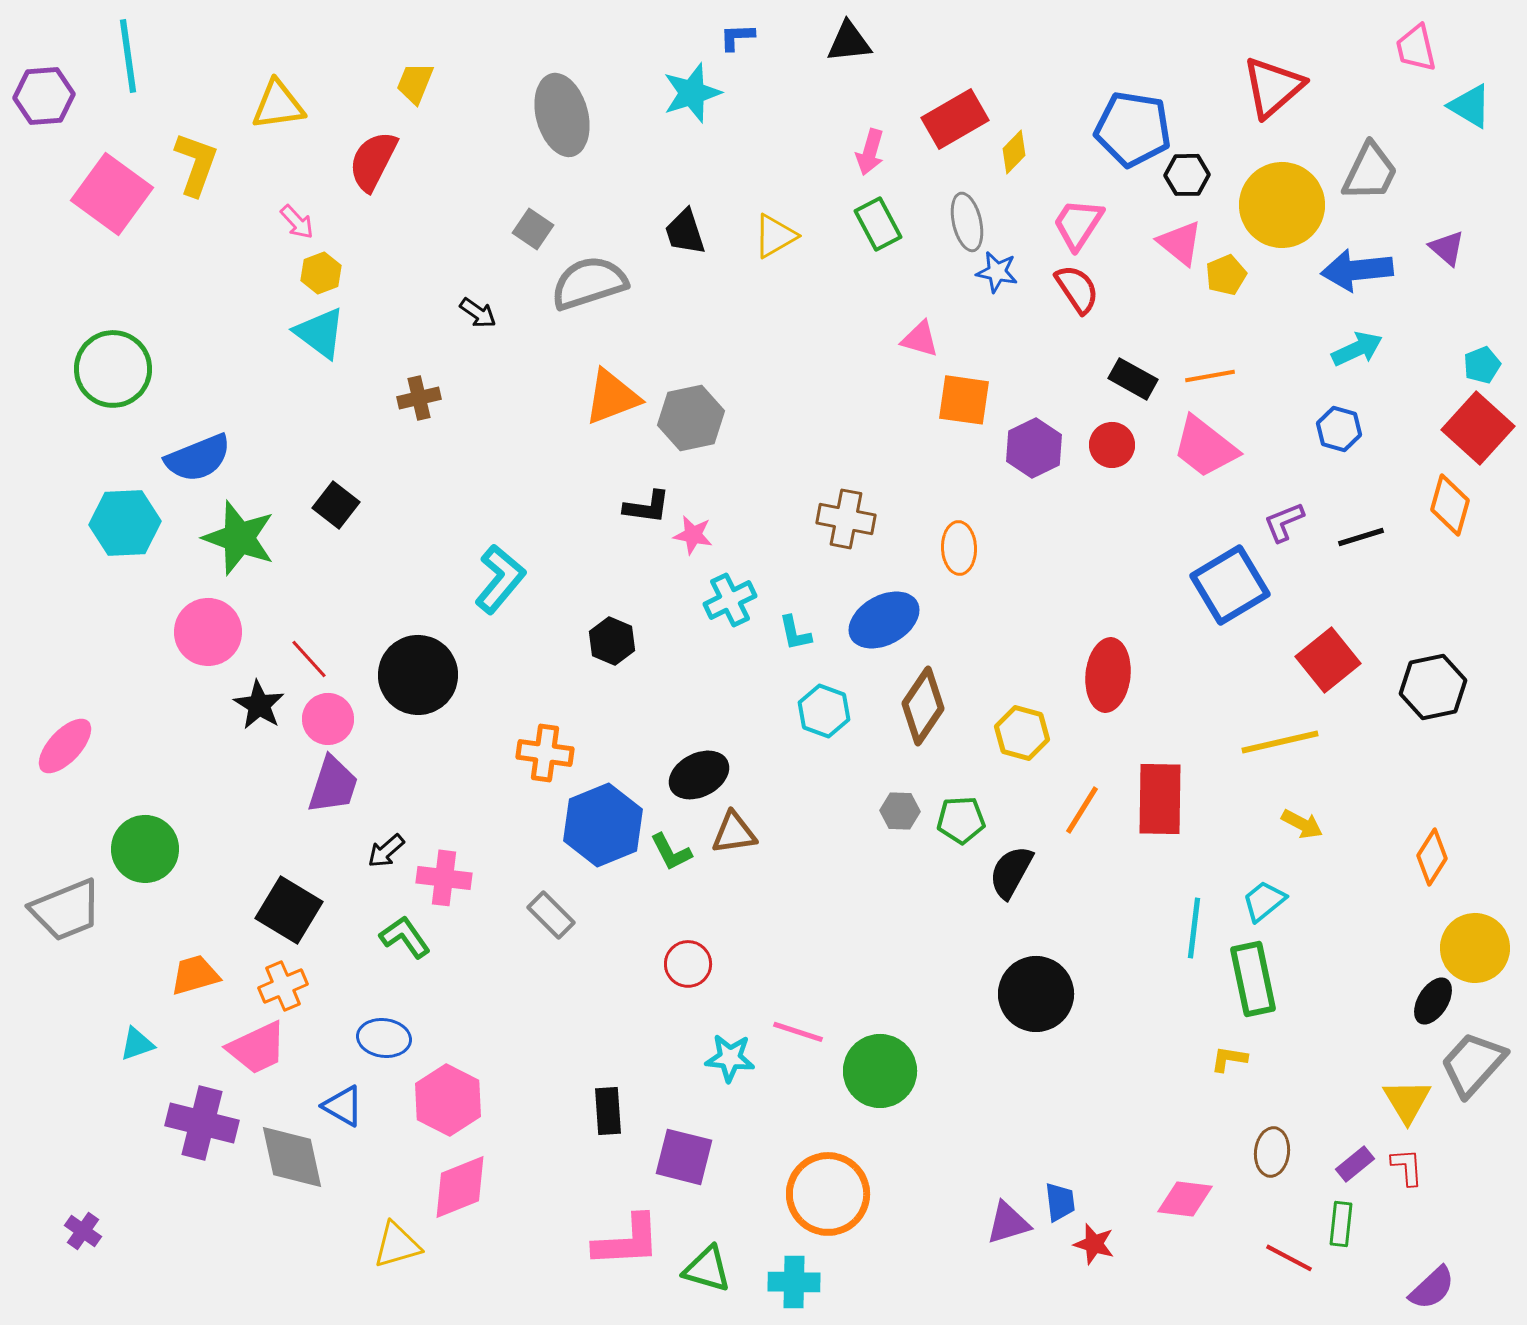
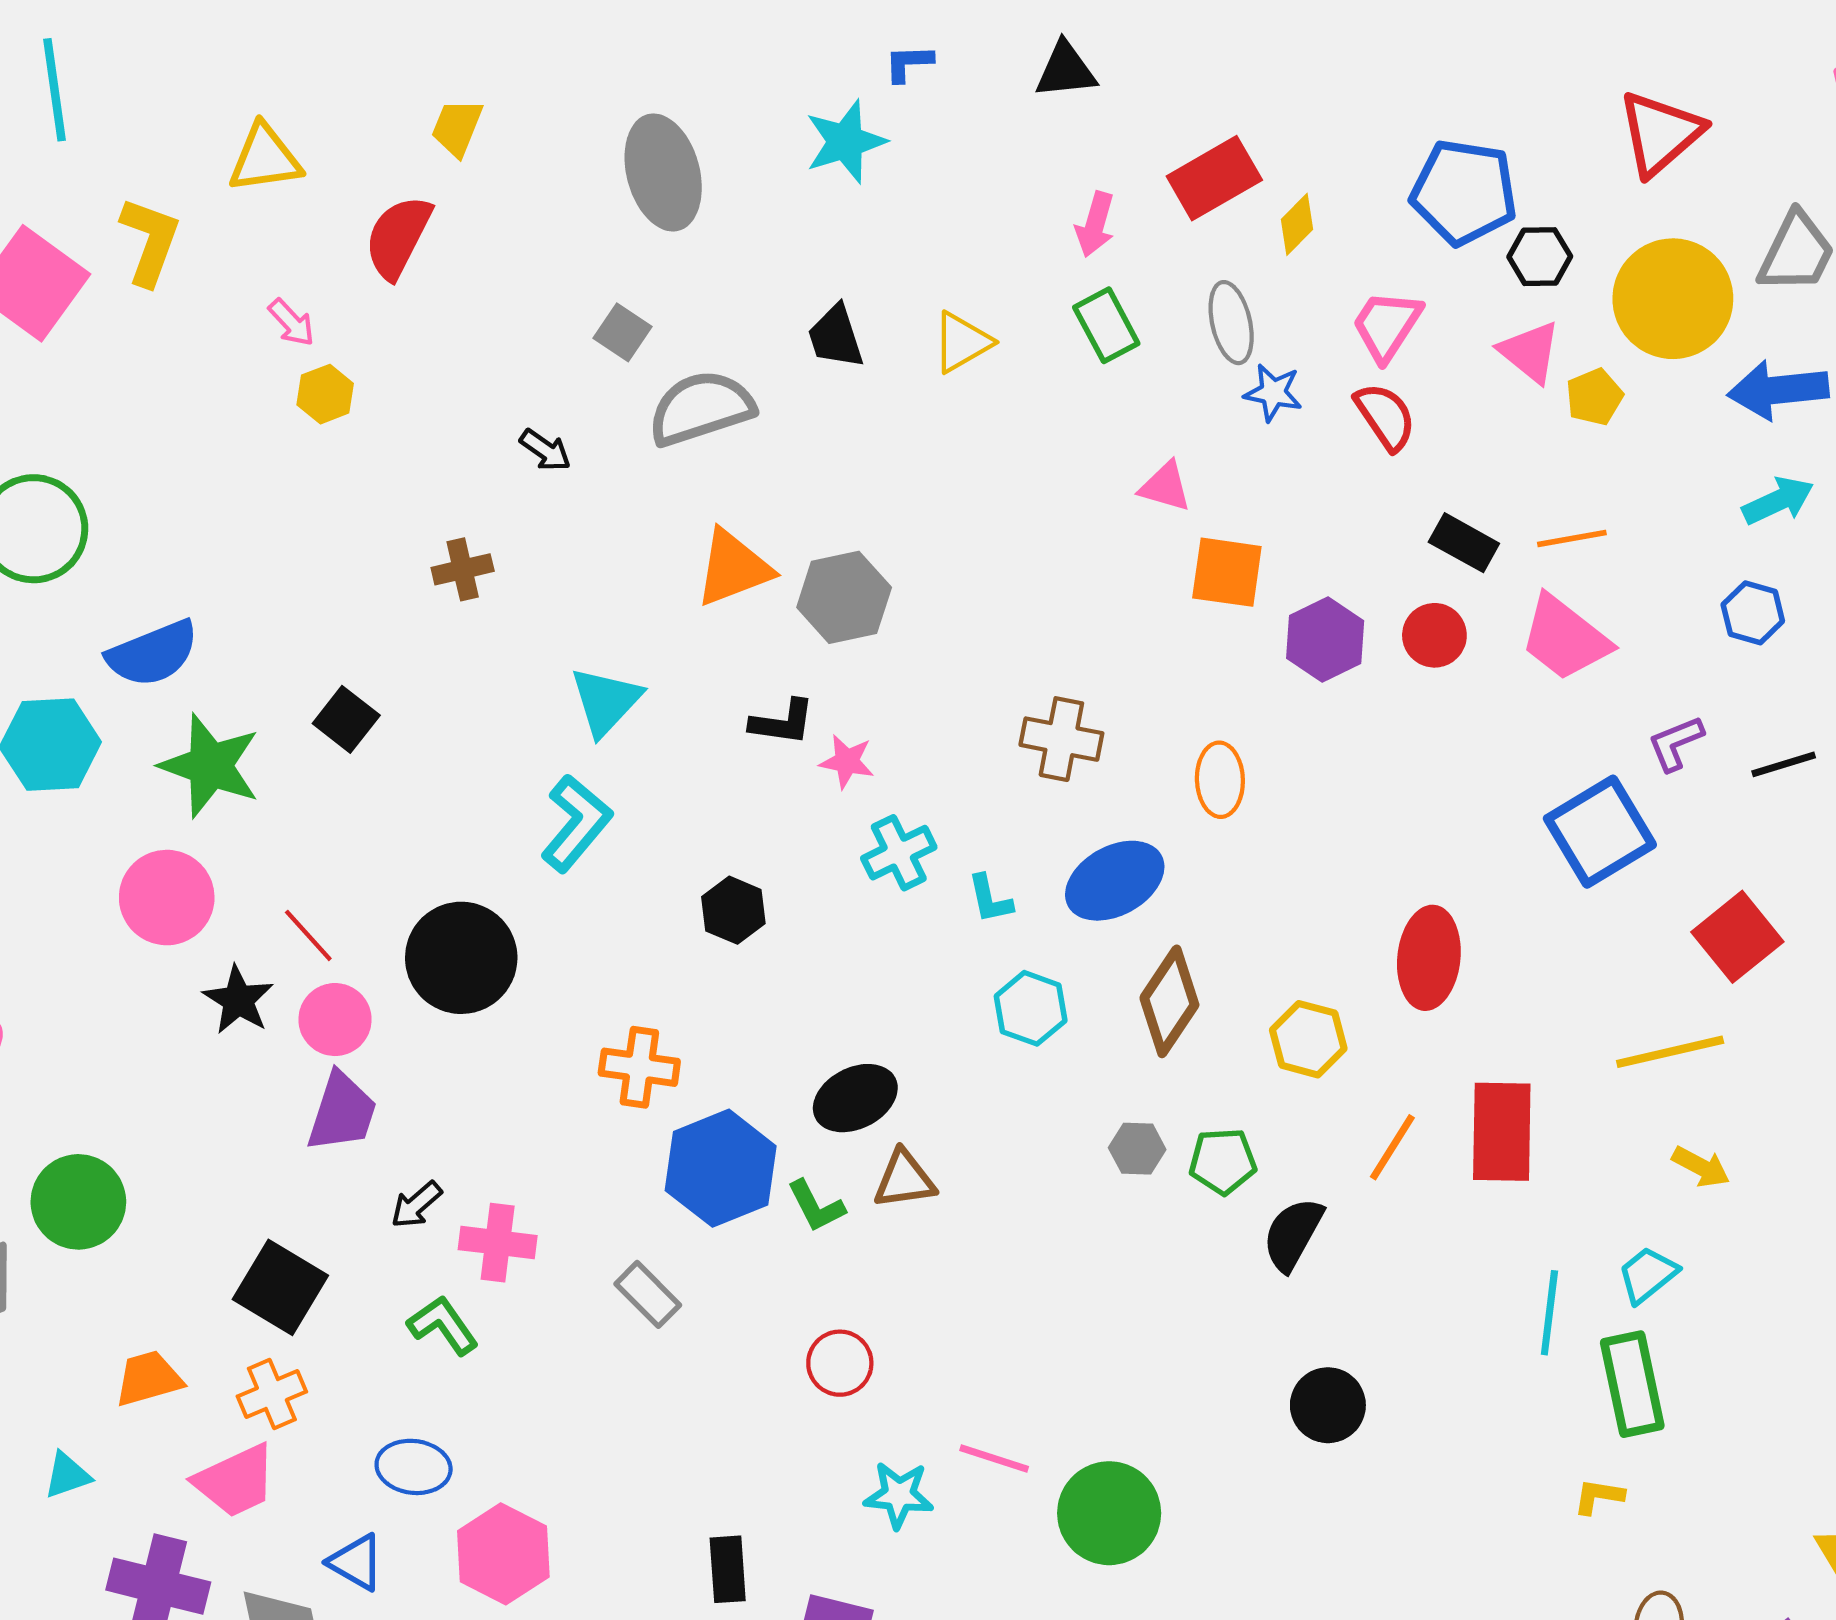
cyan triangle: (320, 333) -> (606, 701), moved, turned 36
black circle: (1036, 994) -> (1328, 1405), size x0.7

